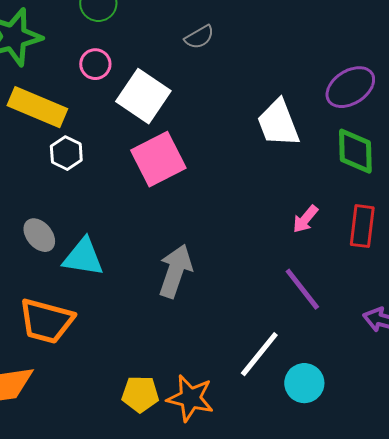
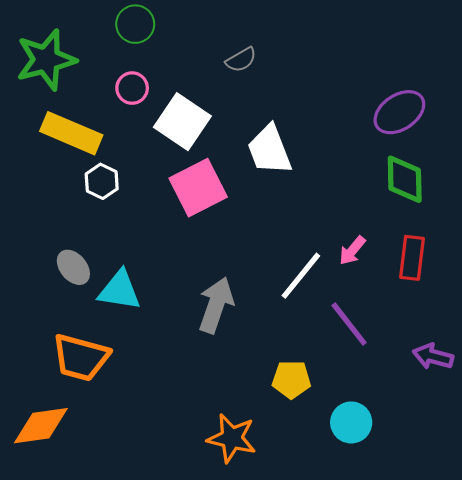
white trapezoid: (278, 123) -> (269, 150), moved
white line: (259, 354) -> (301, 276), moved
yellow pentagon: (140, 394) -> (291, 379), moved

